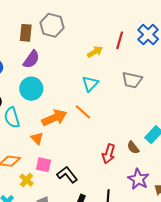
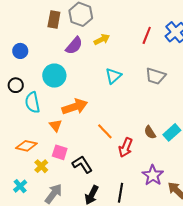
yellow arrow: (95, 52) -> (102, 39), moved
purple semicircle: (31, 59) -> (74, 46), moved
orange line: (83, 112) -> (105, 131), moved
brown semicircle: (133, 147) -> (150, 132), moved

